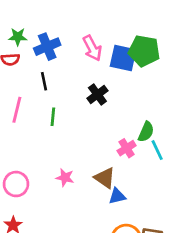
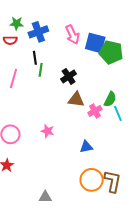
green pentagon: (144, 51) -> (111, 52), moved
black cross: (97, 94) -> (69, 76), moved
green line: (53, 117) -> (41, 70), moved
brown triangle: (105, 178) -> (76, 100), moved, turned -30

